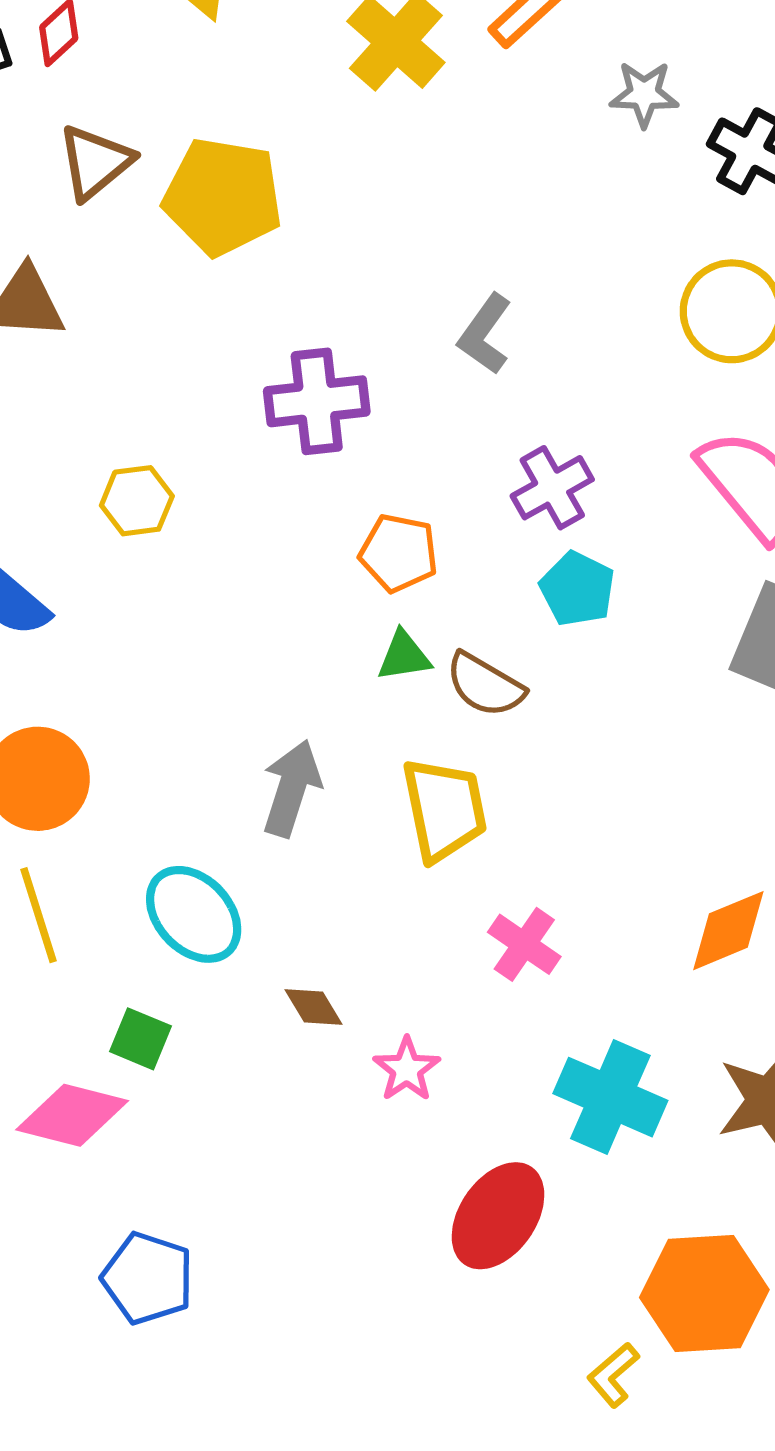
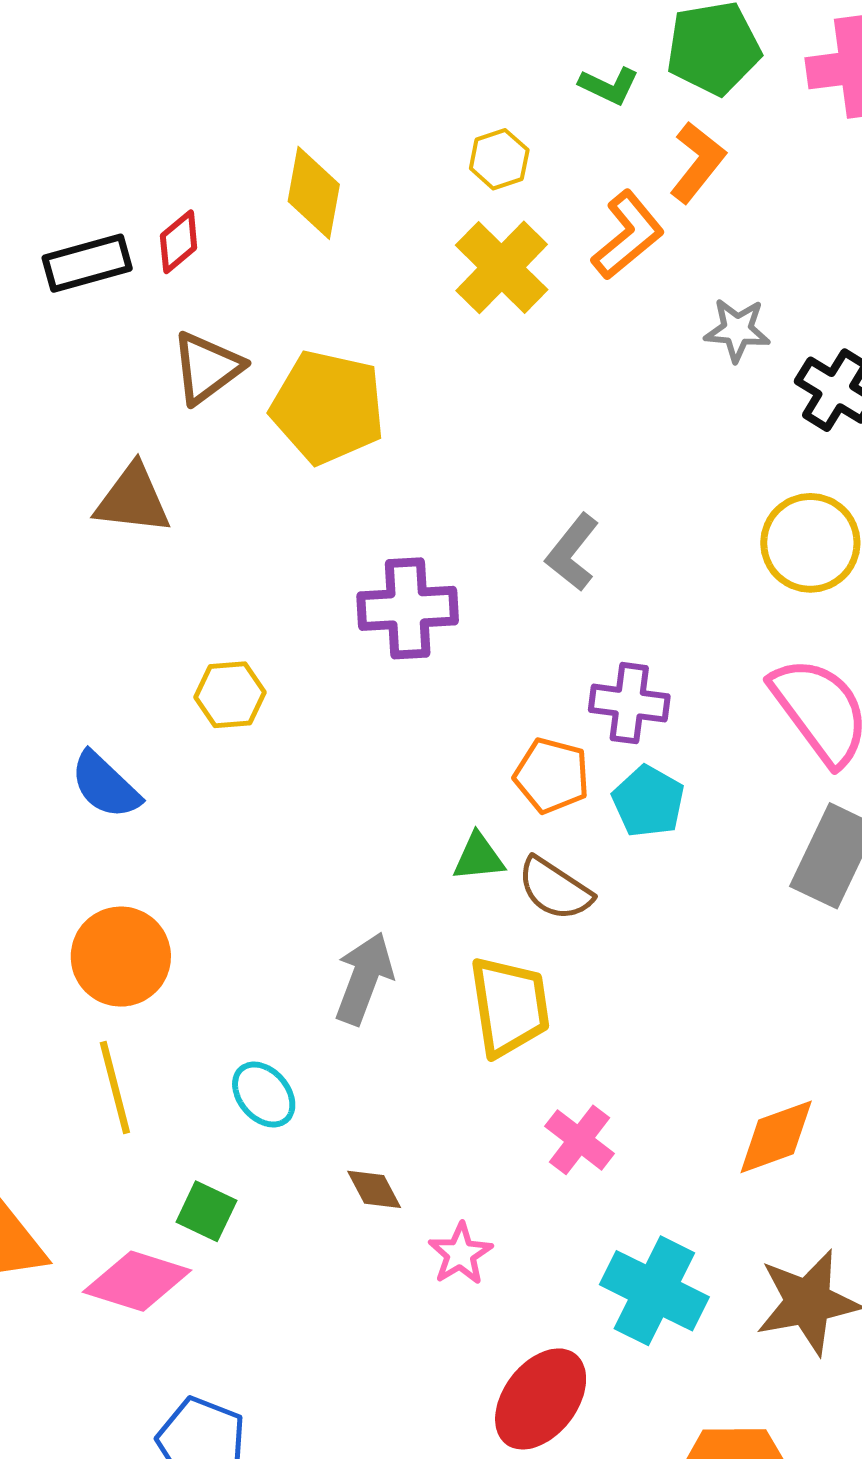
purple cross: (552, 488) -> (629, 703), turned 34
orange pentagon: (399, 553) -> (552, 776), moved
cyan ellipse: (194, 914) -> (264, 1095), size x0.7

